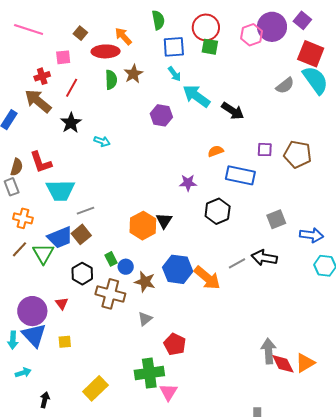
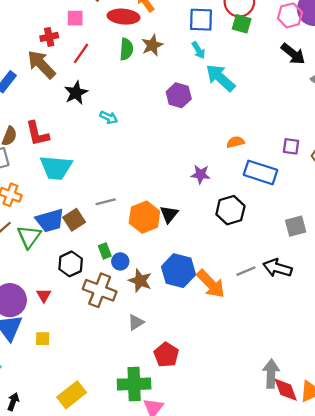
black arrow: (233, 111) -> (293, 54), moved
gray line: (85, 211) -> (106, 202), moved

